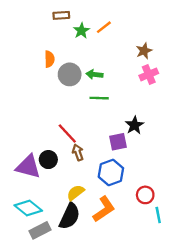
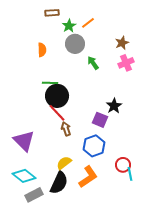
gray circle: (70, 74) -> (75, 44), moved
green arrow: (94, 74) -> (93, 63), moved, turned 48
green line: (99, 98) -> (50, 83), moved
purple square: (118, 142) -> (100, 120), turned 35
black circle: (48, 160) -> (57, 96), moved, size x1.5
purple triangle: (28, 167) -> (24, 141), turned 30
cyan line: (158, 215) -> (130, 174), moved

